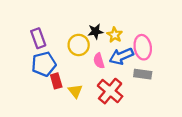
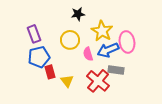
black star: (95, 31) -> (78, 14), moved
yellow star: (115, 35) -> (102, 31), size x1.5
gray rectangle: (143, 74) -> (116, 70), moved

